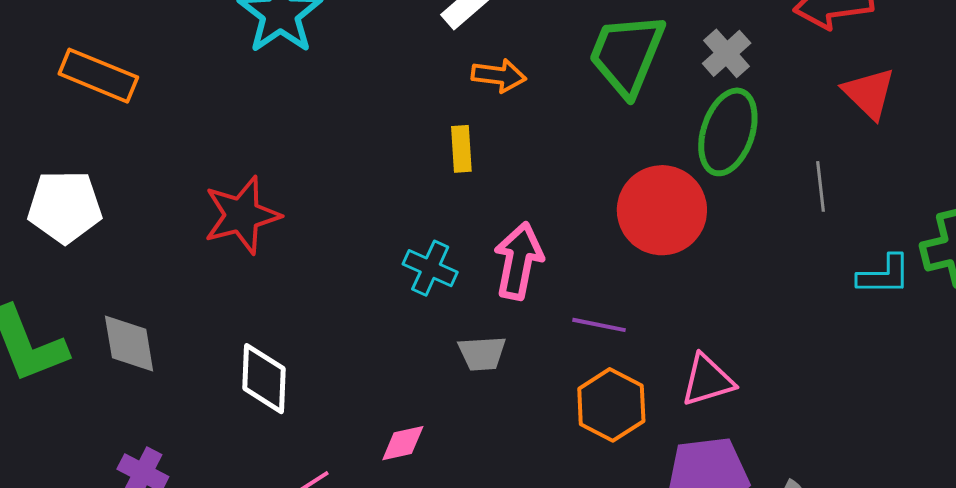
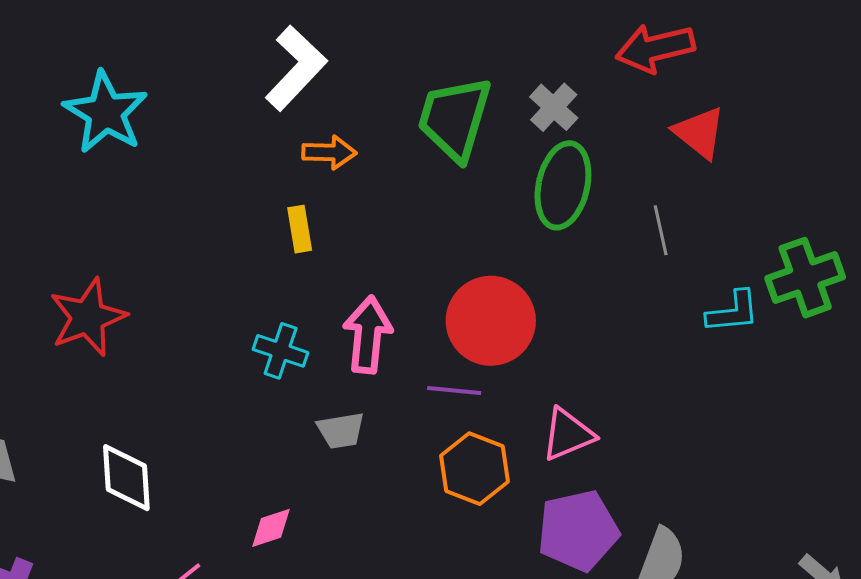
red circle: (662, 210) -> (491, 321), moved

